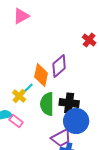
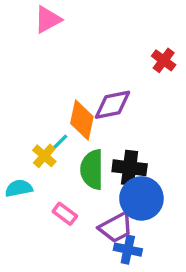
purple diamond: (59, 66) -> (112, 105), turned 30
pink rectangle: (16, 121) -> (65, 214), moved

